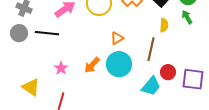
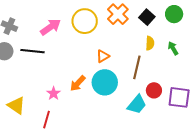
green arrow: (187, 17) -> (173, 48), moved
pink star: (61, 68) -> (54, 93), moved

